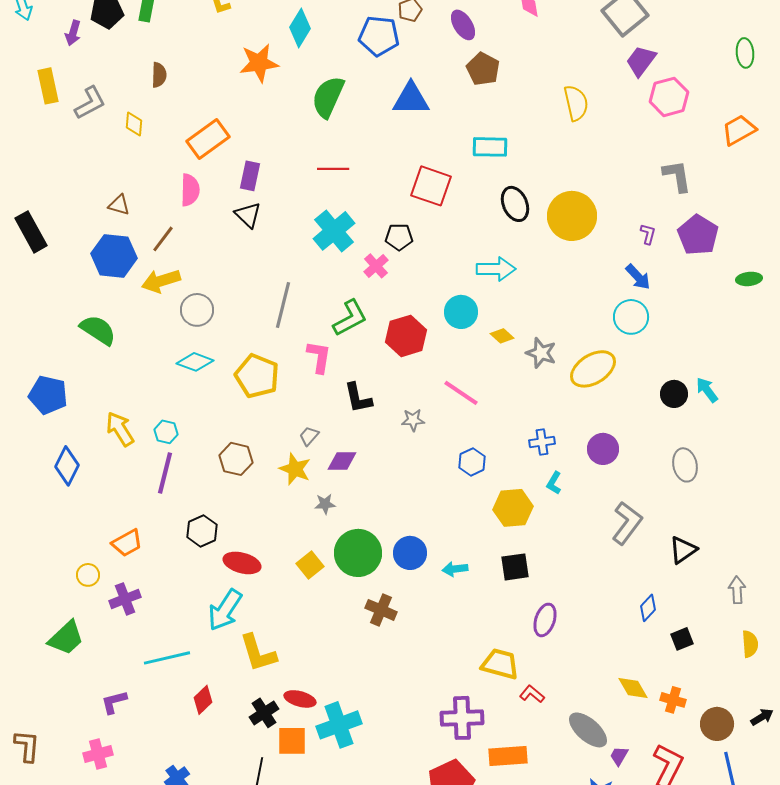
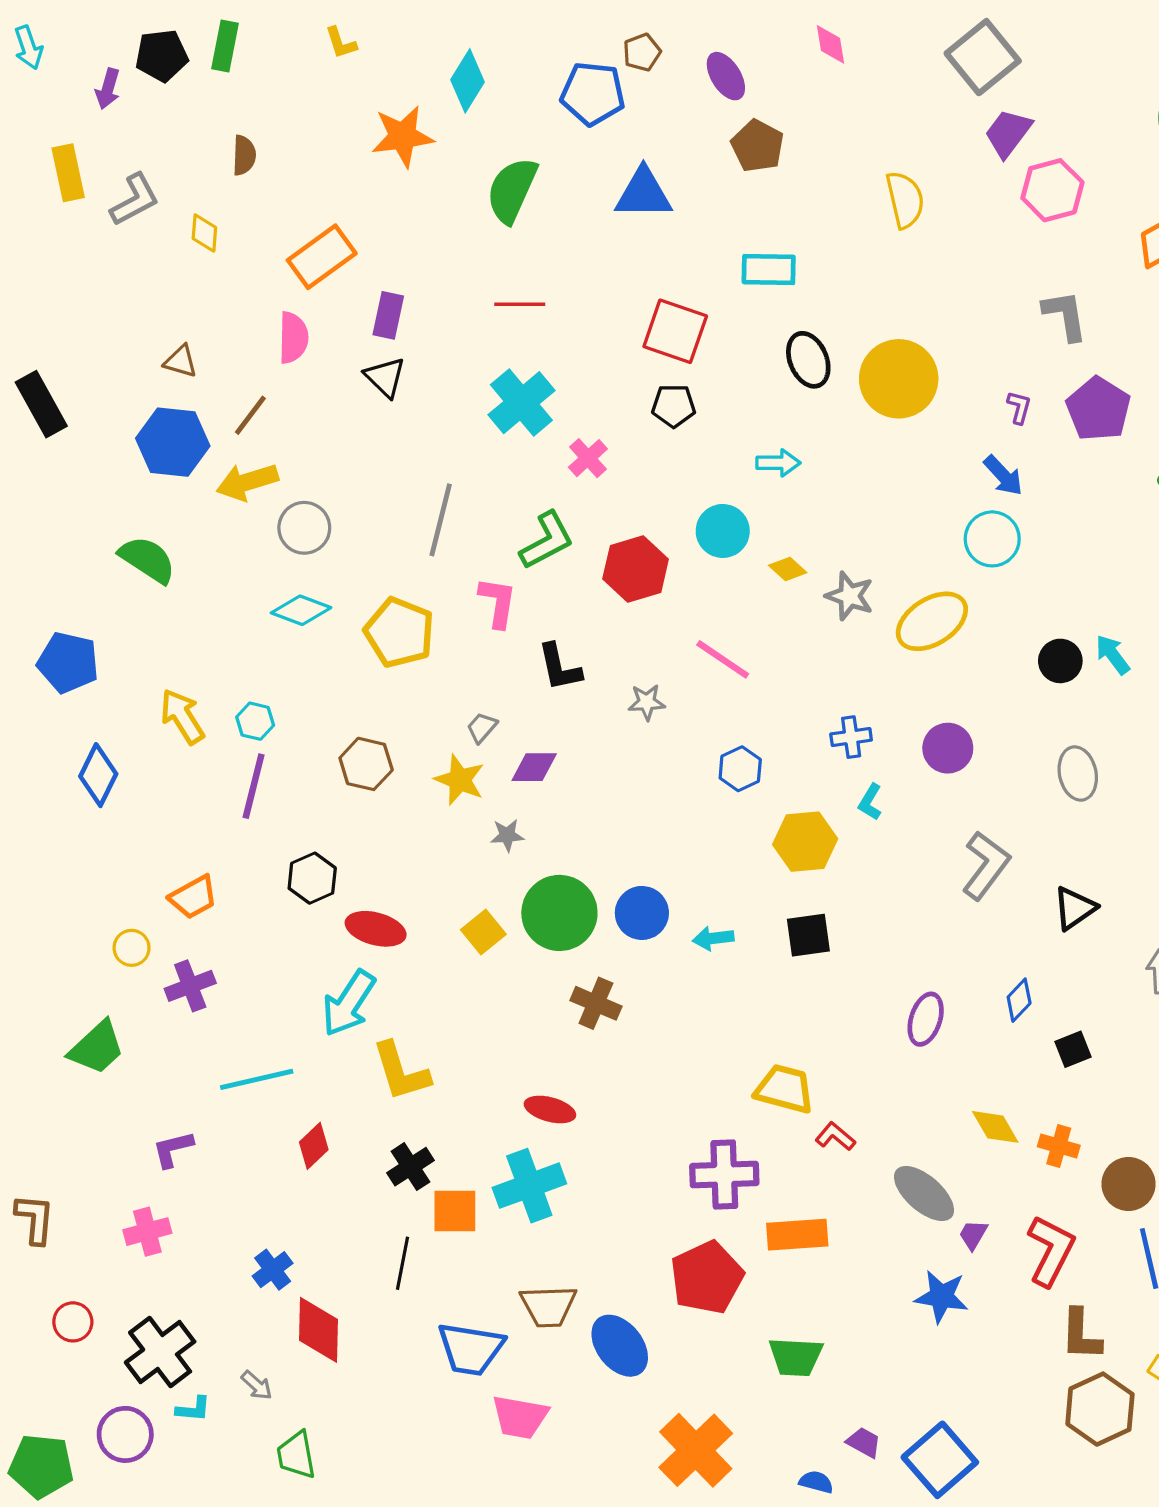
black pentagon: (399, 237) -> (674, 406), moved
cyan arrow: (496, 269) -> (778, 463), size x0.7
purple ellipse: (545, 620) -> (926, 1019), moved
red ellipse: (300, 699) -> (550, 1110), moved

